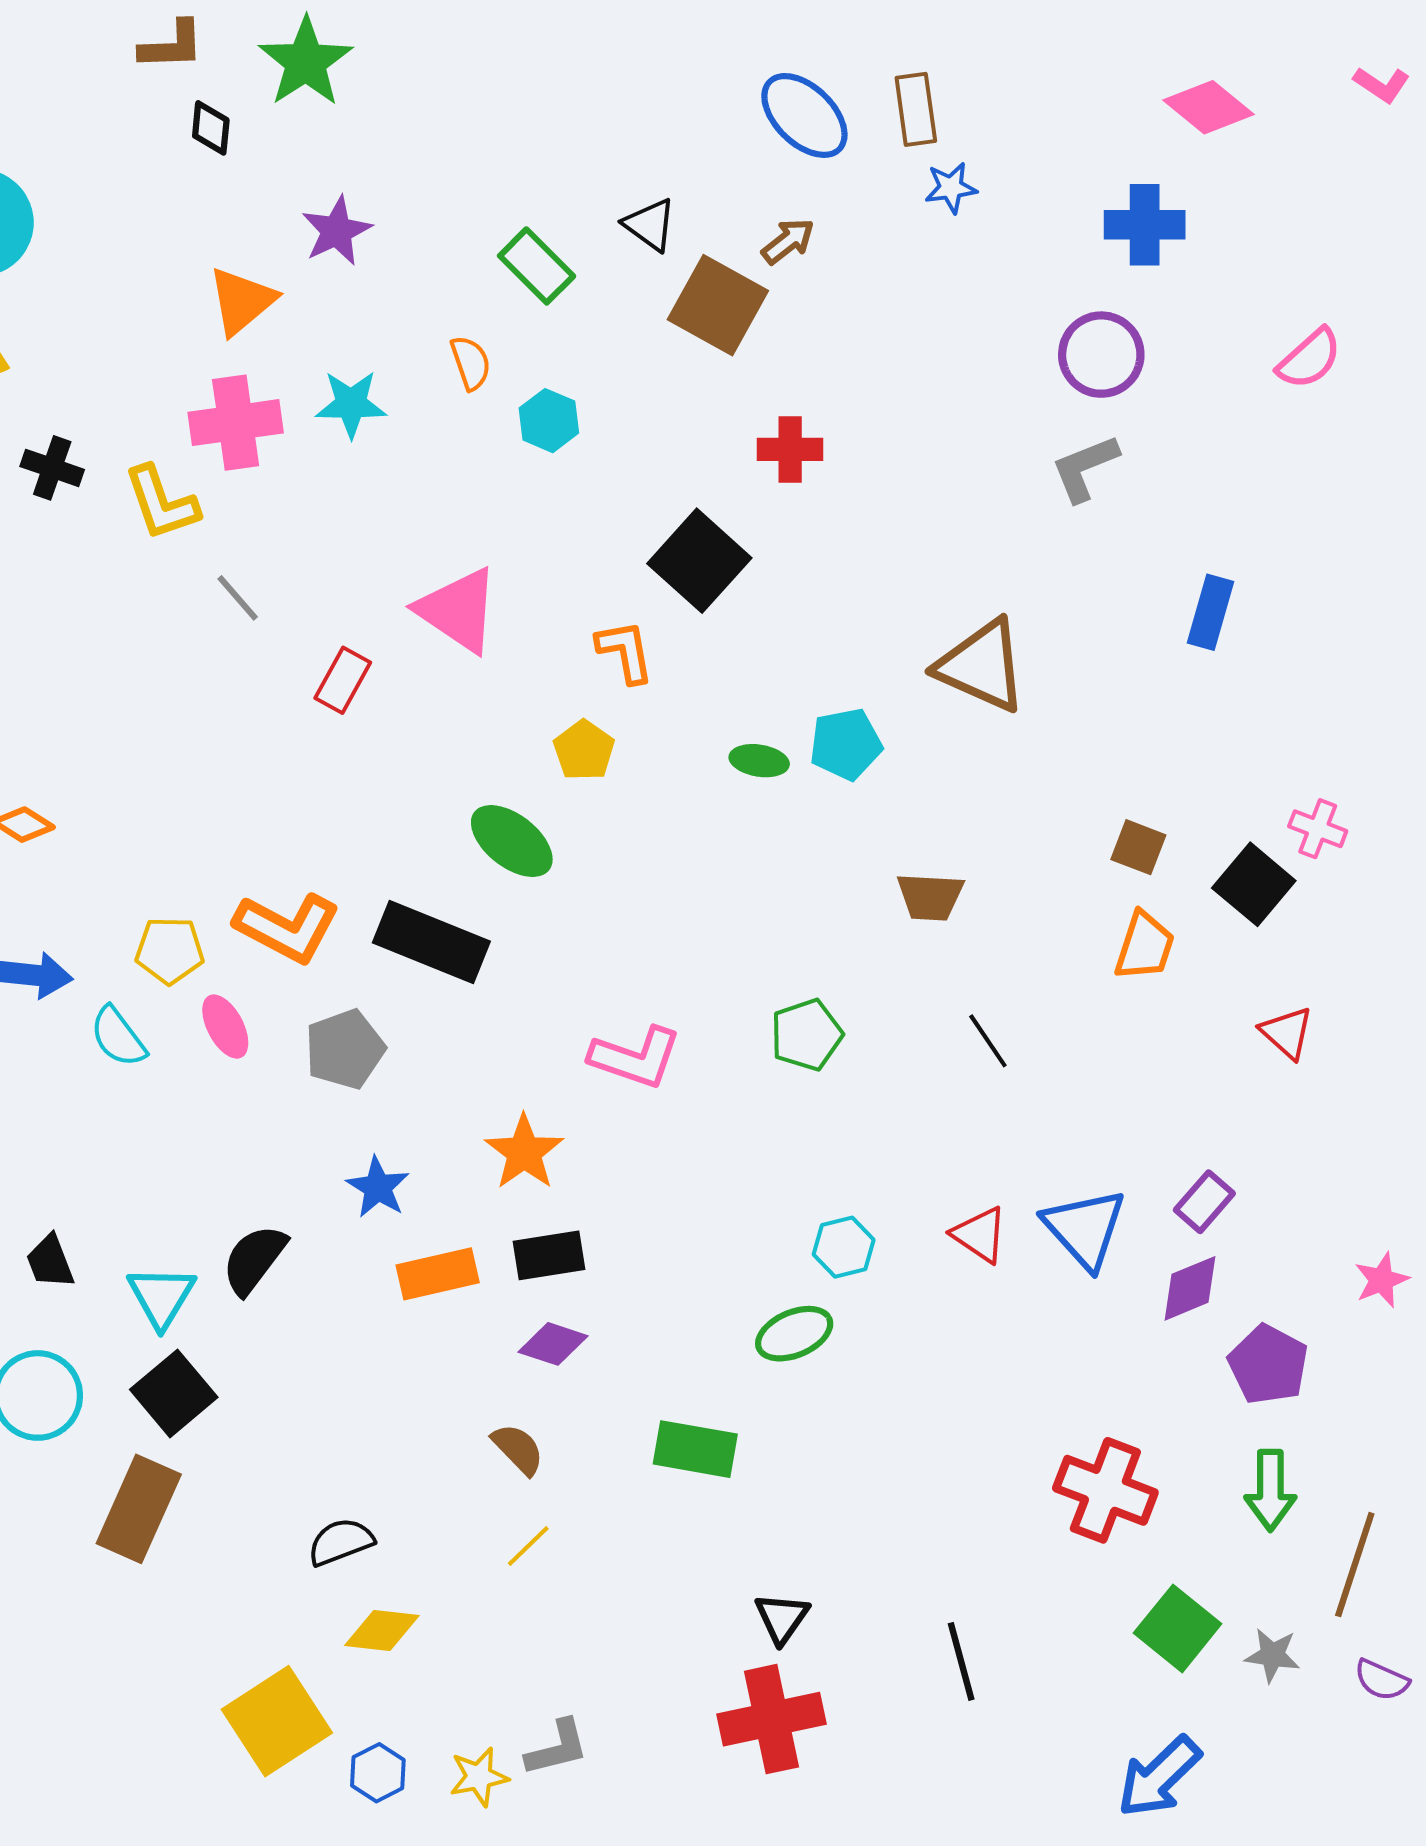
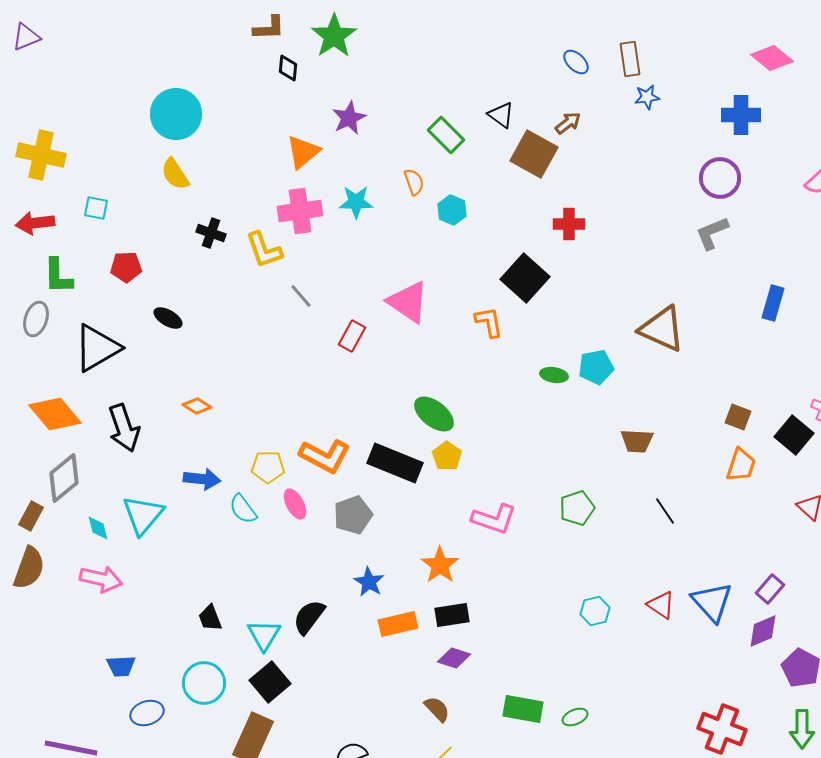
blue ellipse: (804, 115) -> (576, 62), size x0.6
yellow pentagon: (584, 750) -> (447, 456), moved
green ellipse: (794, 1334) -> (575, 717), moved, size x0.7

